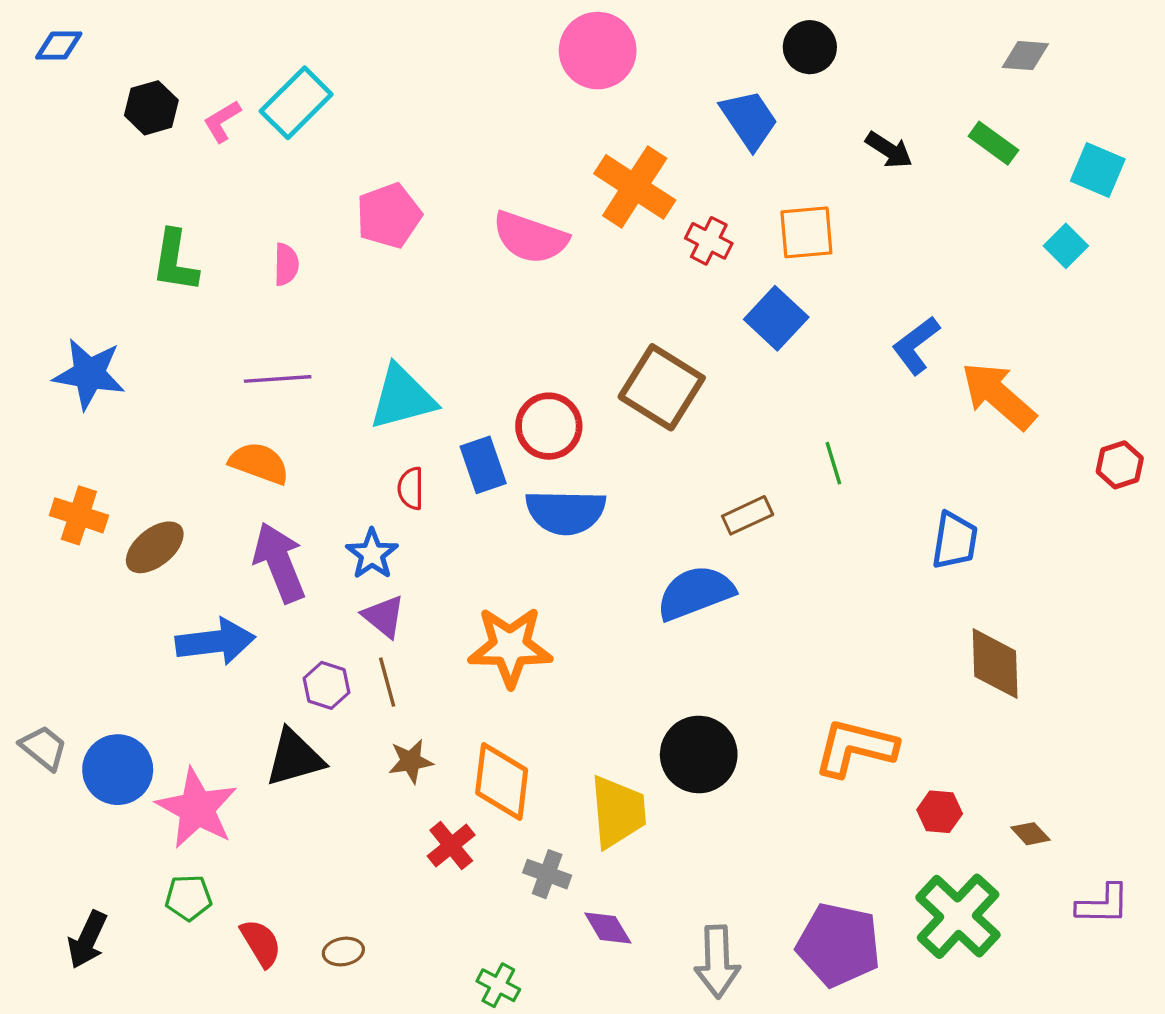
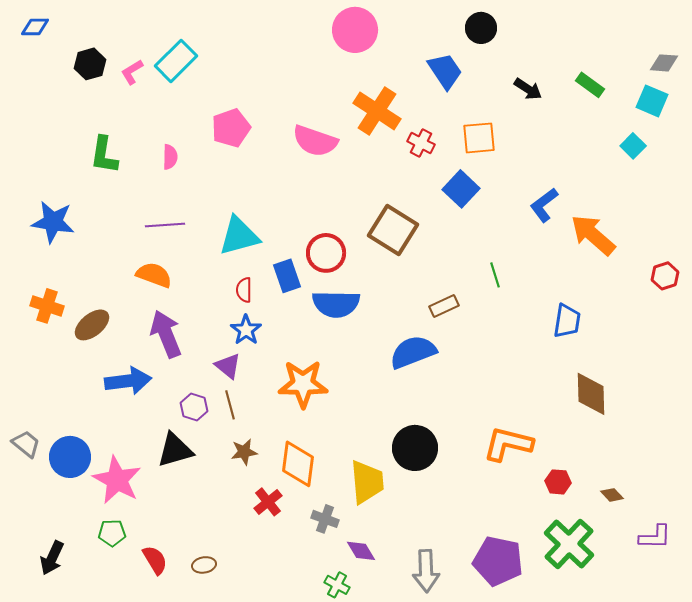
gray diamond: (1025, 56) -> (664, 63), moved
blue star: (372, 554) -> (246, 330), moved
green cross: (498, 985) -> (337, 585), moved

